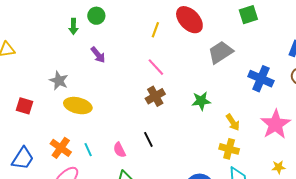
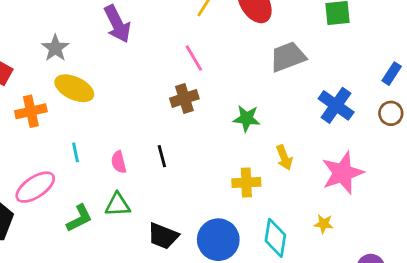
purple arrow: (98, 55) -> (117, 24), size x1.5
orange cross: (61, 148) -> (31, 111), moved, turned 30
yellow cross: (229, 149) -> (246, 182), moved, turned -30
yellow star: (279, 167) -> (324, 224), moved

